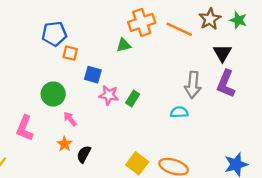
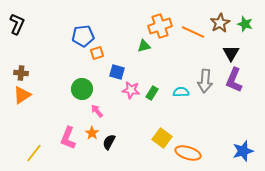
orange square: (70, 53) -> (97, 53), turned -32
cyan semicircle: (179, 112) -> (181, 92), moved
pink L-shape: (25, 128) -> (68, 138), moved
yellow square: (137, 163) -> (162, 138), moved

